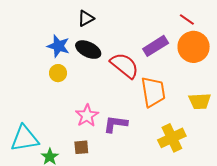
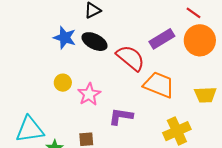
yellow circle: (58, 73) -> (63, 83), moved
orange trapezoid: (153, 92) -> (159, 85), turned -60
pink star: (87, 116) -> (89, 94), moved

